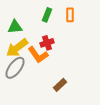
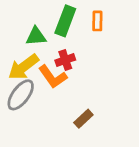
green rectangle: (47, 15) -> (65, 21), size x1.5
green triangle: (15, 27) -> (36, 36), moved

